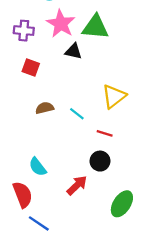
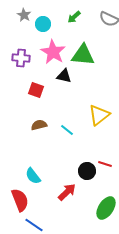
red square: (31, 68) -> (36, 90), moved
red line: (105, 133) -> (105, 164), moved

